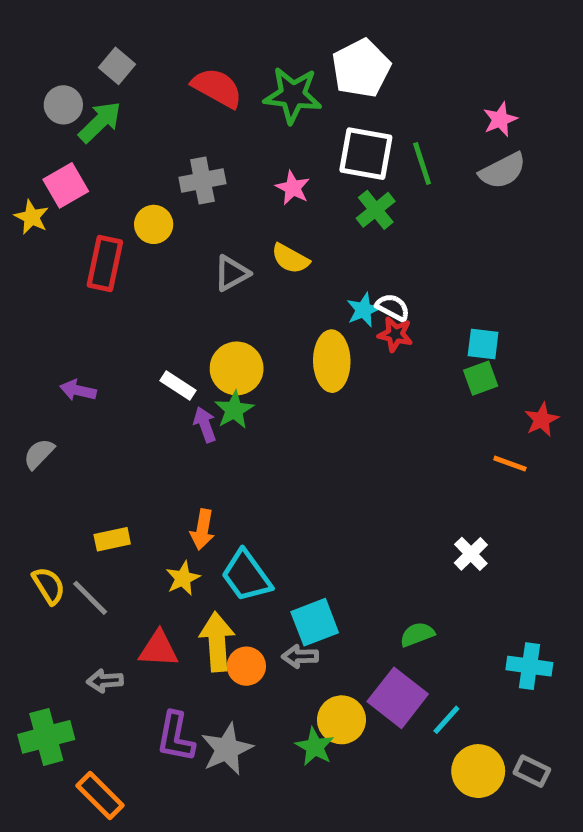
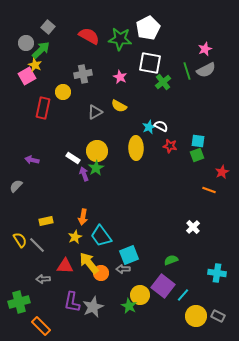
green line: (422, 163) -> (187, 71), moved
green cross: (376, 210) -> (163, 82), moved
yellow star: (32, 217) -> (35, 65), moved
red star: (395, 334) -> (170, 146), moved
yellow arrow: (217, 642) -> (89, 263), turned -35

